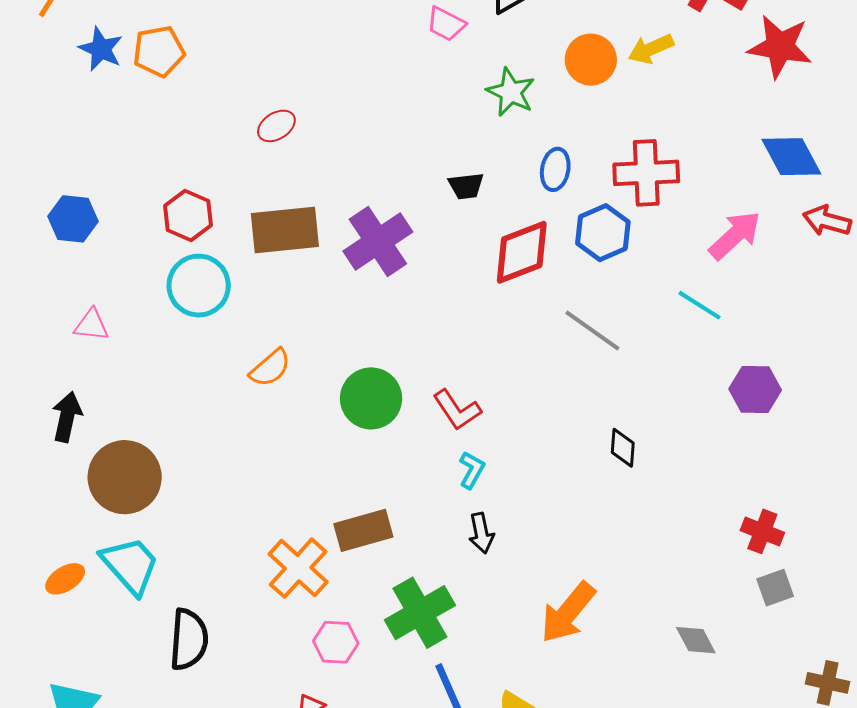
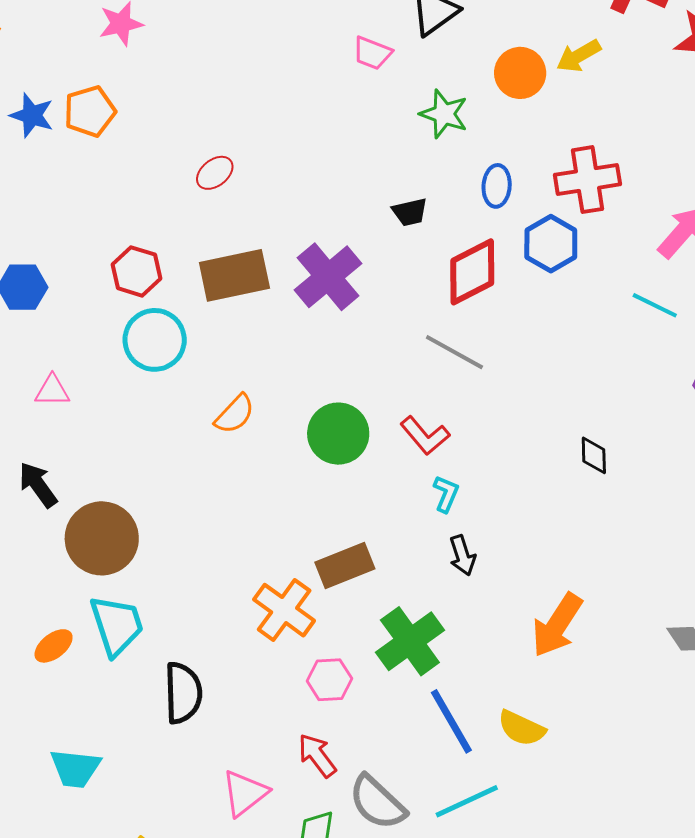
gray line: (592, 331) -> (454, 352), moved
black arrow: (67, 417) -> (38, 485), turned -42
cyan trapezoid: (130, 565) -> (117, 625), turned 30

